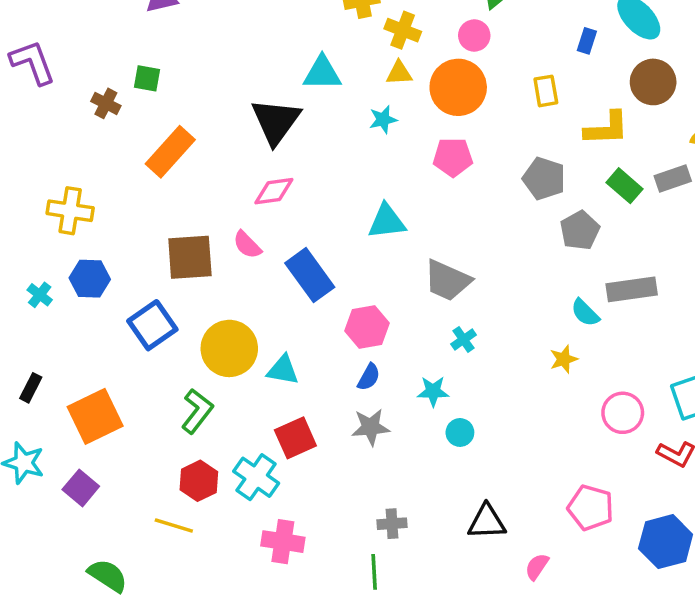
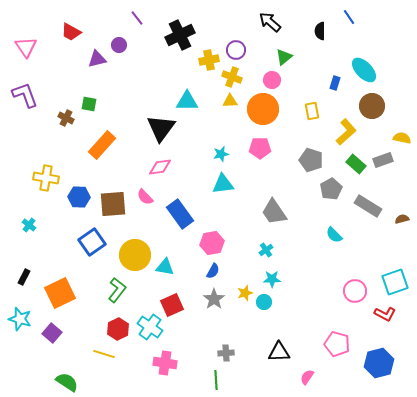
cyan star: (383, 120) -> (221, 154), moved
yellow L-shape: (607, 128) -> (346, 132), turned -40
blue hexagon: (90, 279) -> (79, 197), moved
gray trapezoid: (447, 280) -> (274, 212), moved, turned 32
gray rectangle: (632, 289) -> (368, 206), moved, turned 40
yellow star: (564, 359) -> (245, 293), moved
cyan star: (433, 391) -> (272, 279), moved
gray star: (371, 427) -> (214, 299), turned -30

